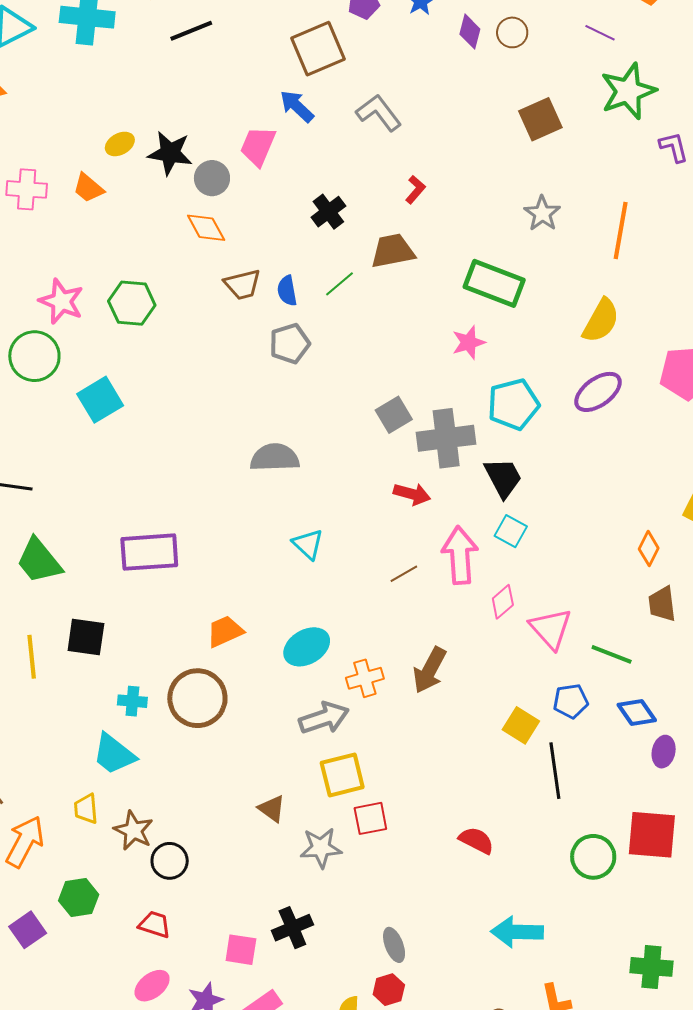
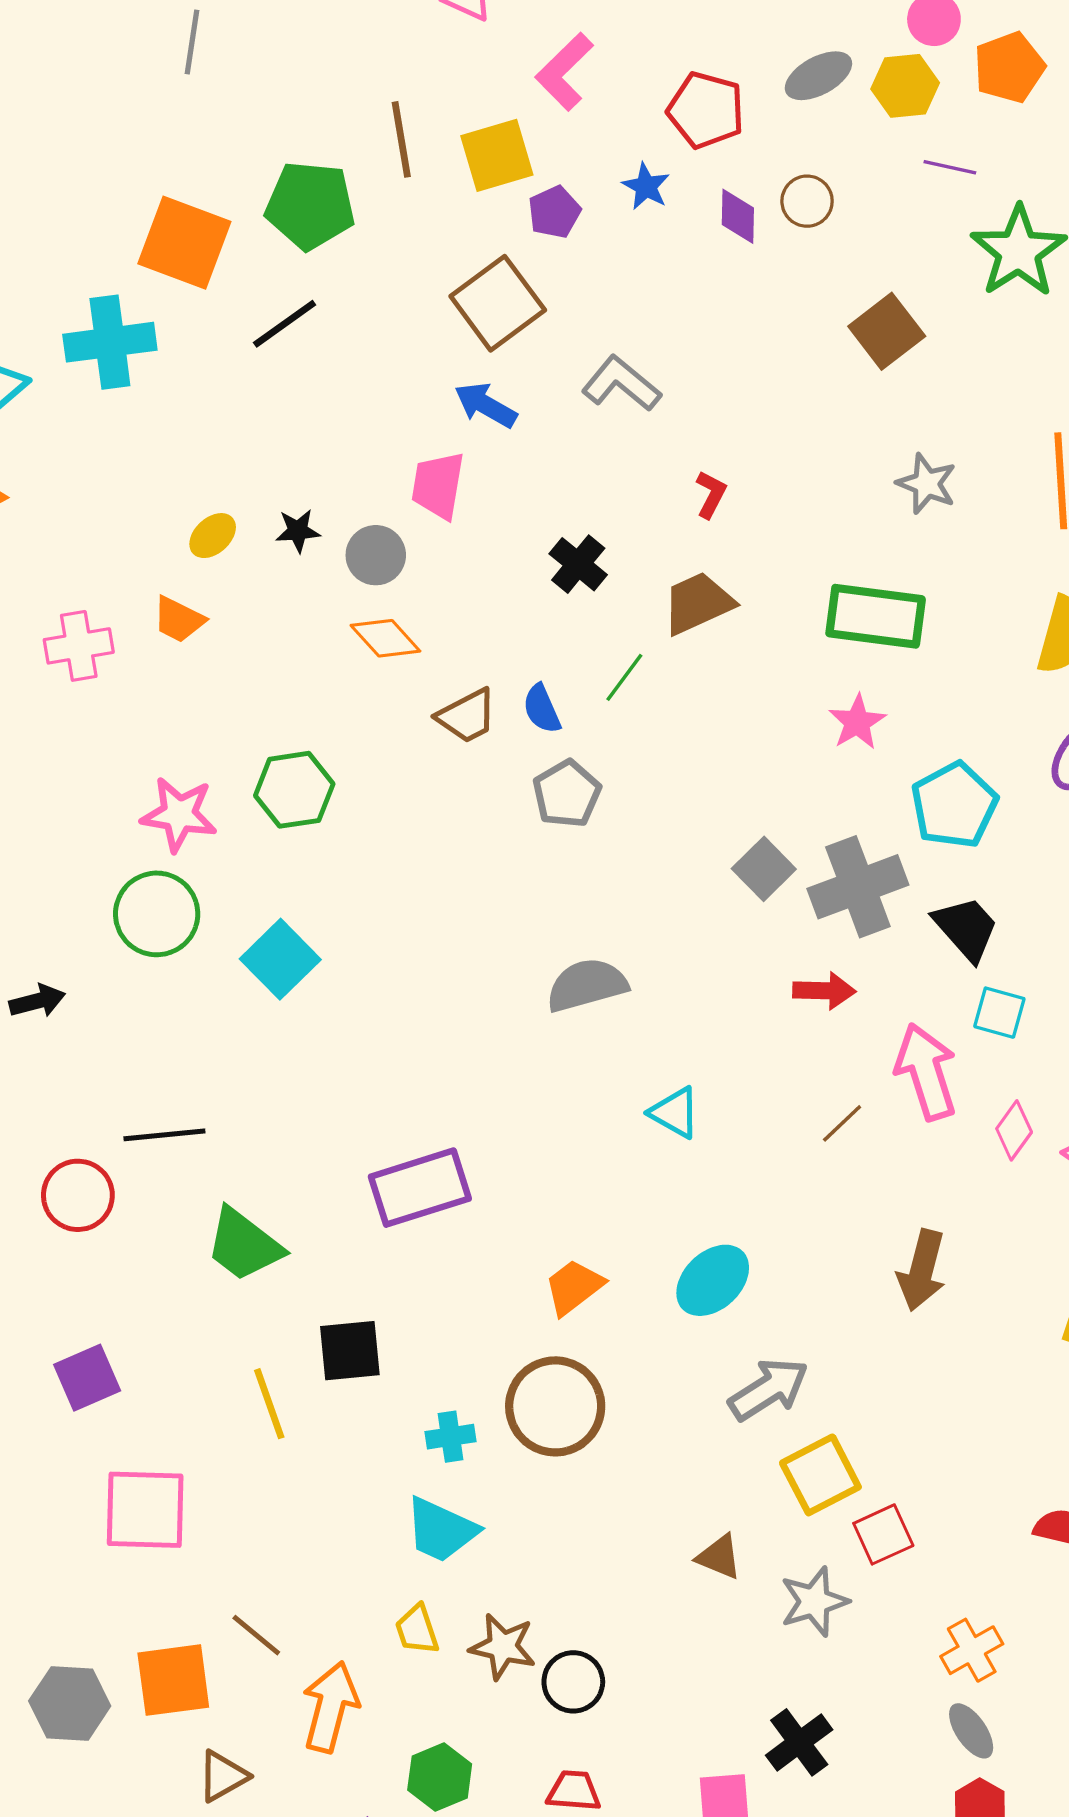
black star: (170, 153) -> (298, 531), size x0.6
orange cross: (365, 678) -> (972, 1650), moved

